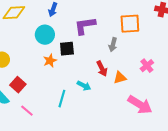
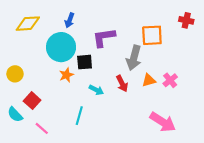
cyan circle: (45, 35) -> (61, 47), size x1.4
gray arrow: (113, 45) -> (134, 58), size x1.6
orange triangle: (120, 78) -> (149, 80), moved
cyan arrow: (84, 86) -> (96, 90), moved

